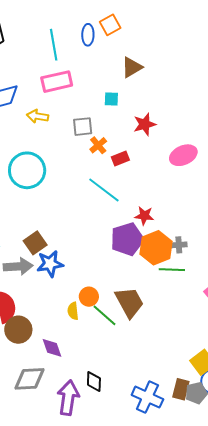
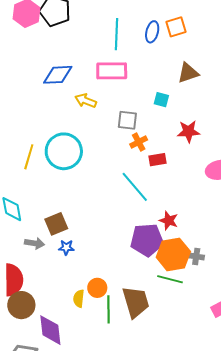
blue star: (50, 264) -> (66, 247), size x0.6
gray arrow: (18, 266) -> (35, 243), size x0.7
green line: (172, 270) -> (170, 279), moved
green line: (104, 315) -> (109, 309), turned 36
purple diamond: (52, 348) -> (50, 330), size x1.4

